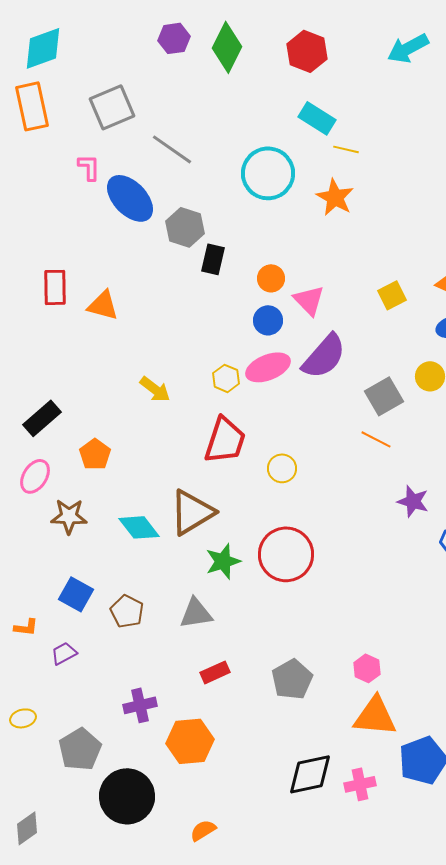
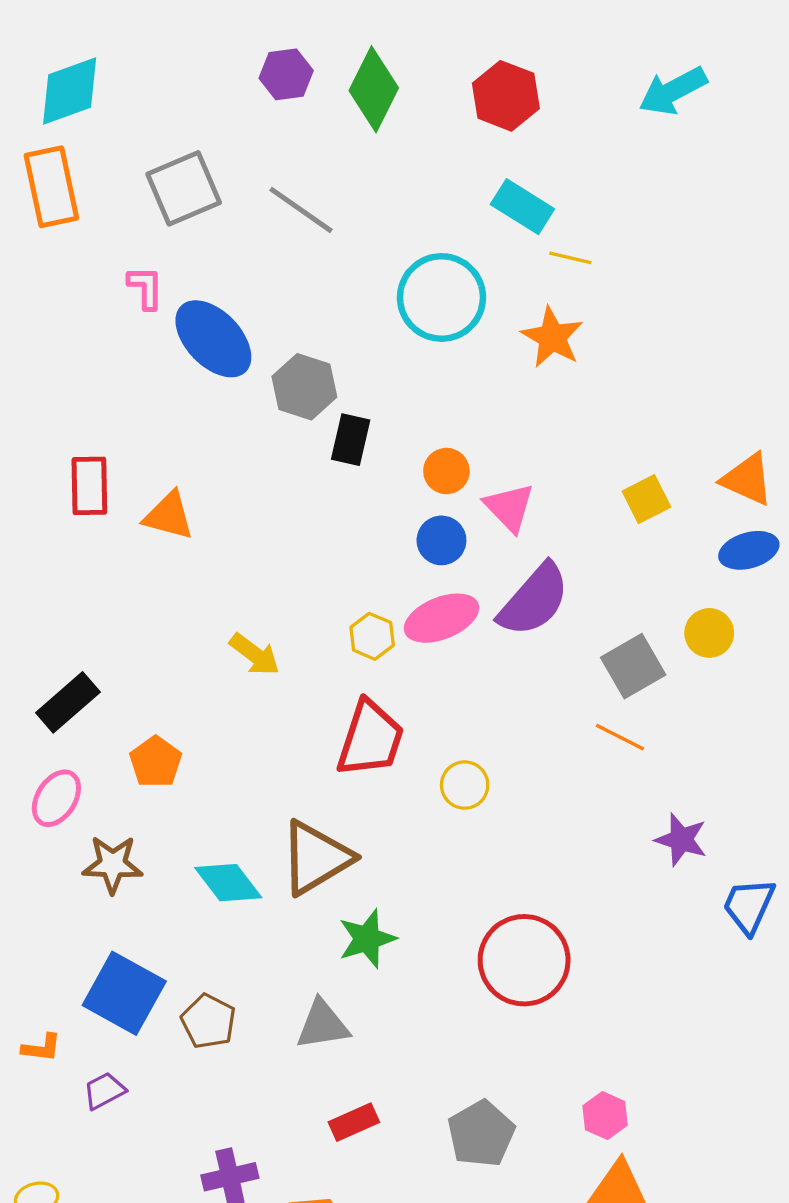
gray line: (172, 149) -> (301, 210), moved
red circle: (286, 554) -> (524, 960), moved
blue square: (76, 594) -> (124, 993), size x1.4

